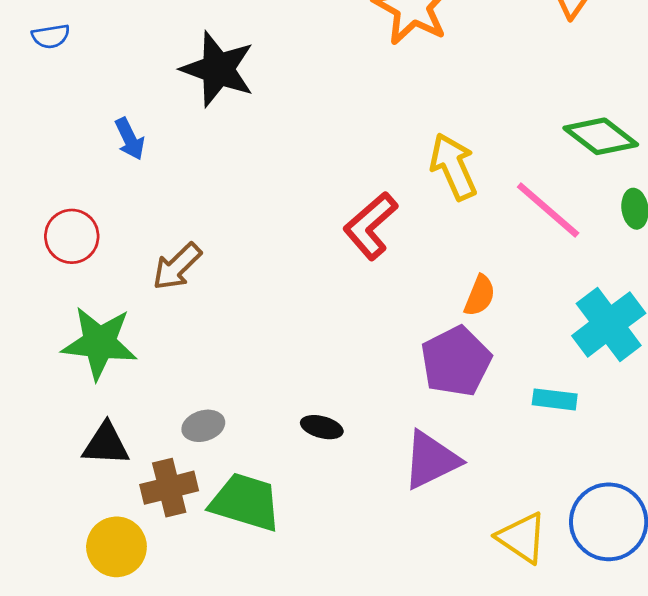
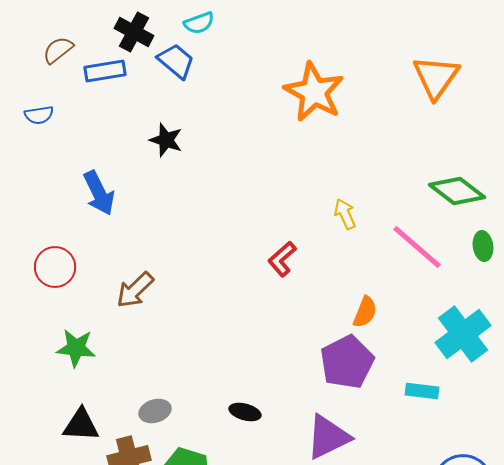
black star: (218, 69) -> (166, 140), size x0.6
blue arrow: (130, 139) -> (99, 193), size x1.4
yellow arrow: (453, 167) -> (345, 214), size x0.6
red L-shape: (370, 226) -> (282, 259), size x0.7
green star: (99, 343) -> (76, 348), size x0.7

